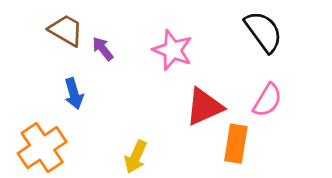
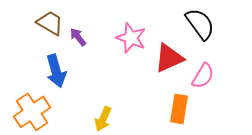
blue arrow: (74, 94) -> (56, 71), size x1.4
red triangle: (204, 107) -> (169, 58), moved

